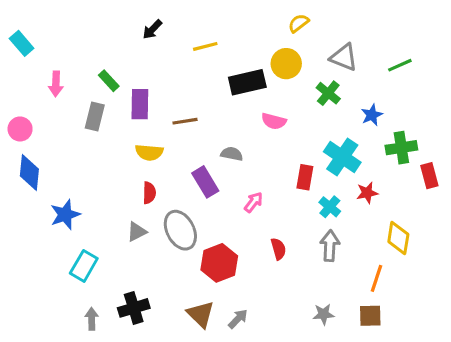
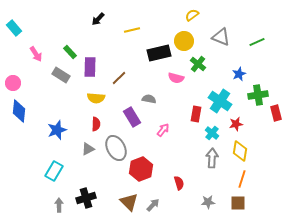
pink arrow: (56, 84) -> (36, 54), turned -35
green cross: (328, 93) -> (198, 64), moved
gray rectangle: (95, 117) -> (61, 75), turned -72
brown line: (185, 121) -> (119, 78), turned -35
blue star: (65, 215) -> (57, 130), moved
yellow diamond: (398, 238) -> (240, 151), moved
red semicircle: (278, 249) -> (179, 183), moved

